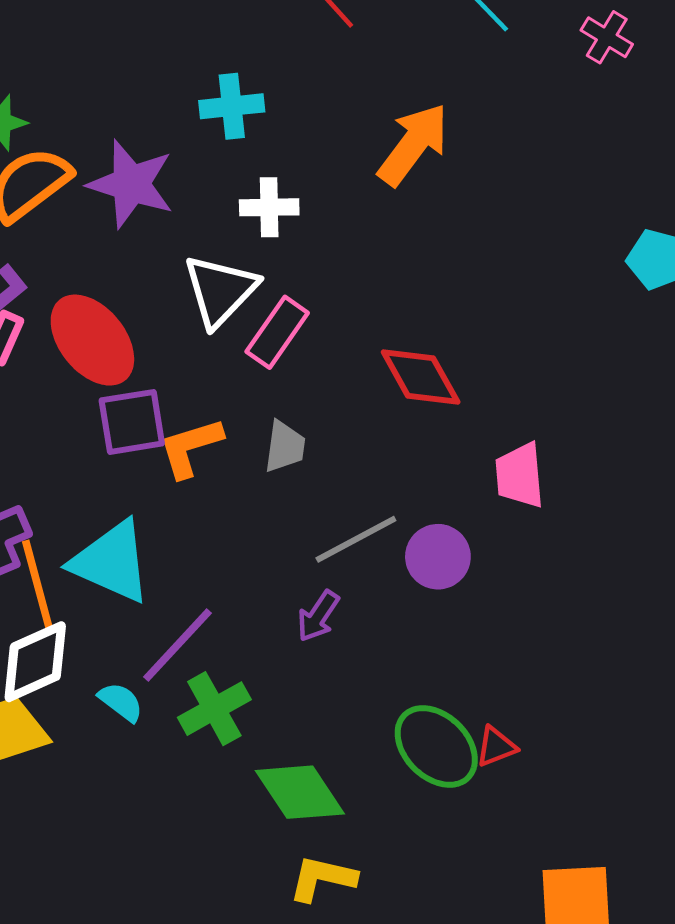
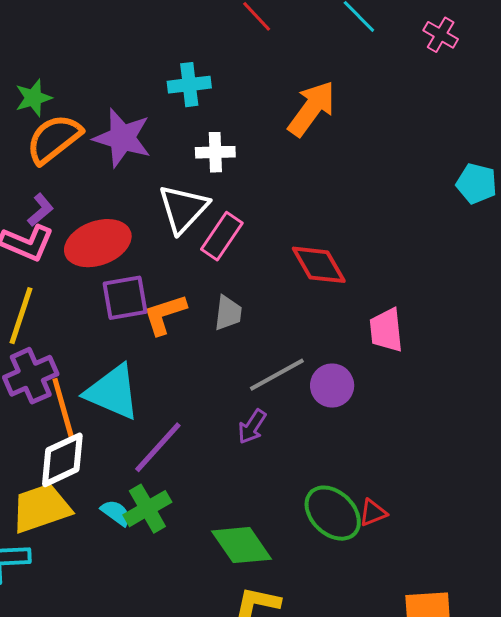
red ellipse: (92, 340) -> (98, 243), turned -70
cyan semicircle: (121, 702) -> (116, 513), moved
green cross: (214, 709) -> (147, 509), moved

